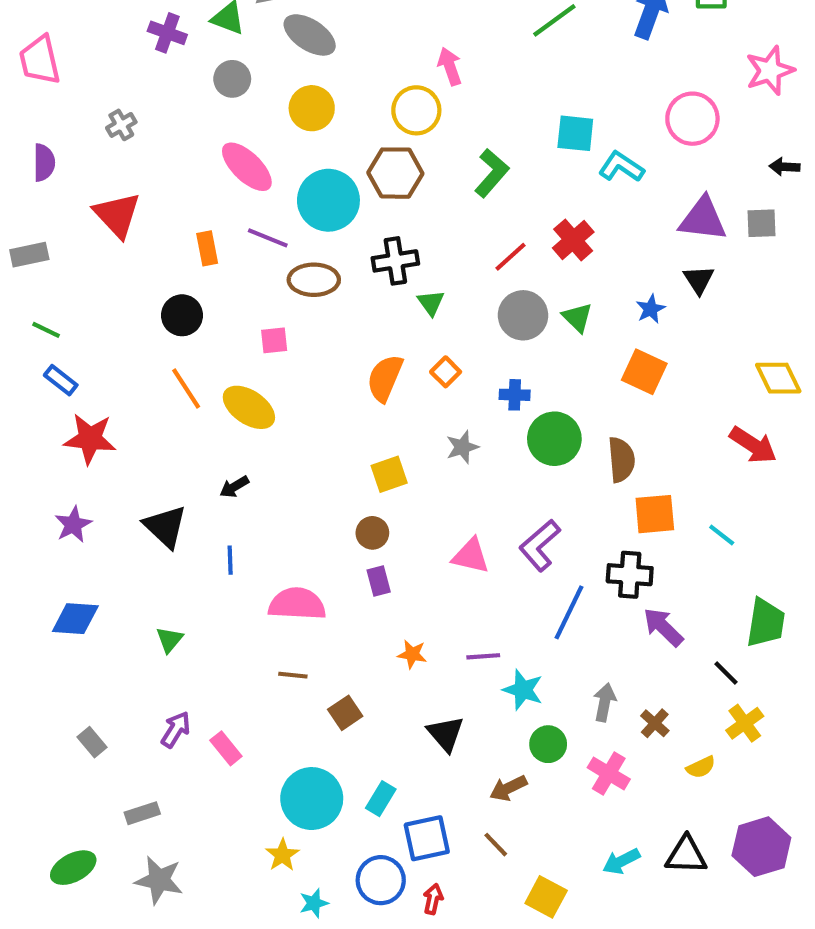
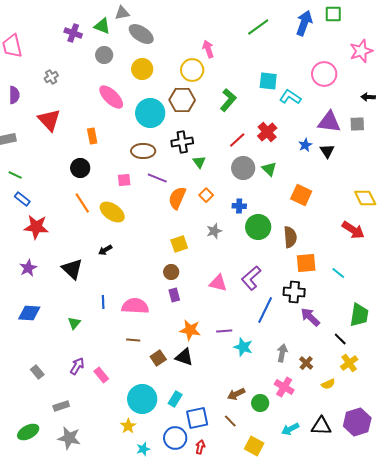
purple line: (268, 238) -> (157, 178), moved
blue star: (651, 309) -> (305, 145), moved
blue line: (230, 560) -> (103, 302), moved
orange star: (412, 654) -> (190, 330), size x1.5
black triangle: (446, 734) -> (184, 357), moved, turned -30
green circle: (548, 744) -> (260, 403), moved

